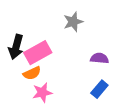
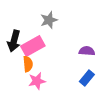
gray star: (73, 22) -> (49, 20), moved
orange semicircle: (32, 73) -> (28, 64), turned -70

